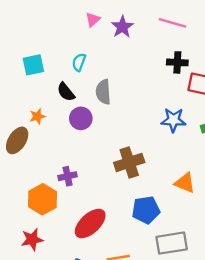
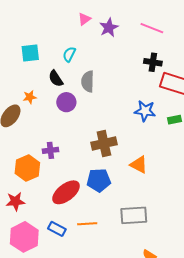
orange triangle: (185, 183) -> (139, 165), moved
blue pentagon: (146, 210) -> (99, 180), moved

